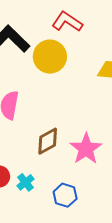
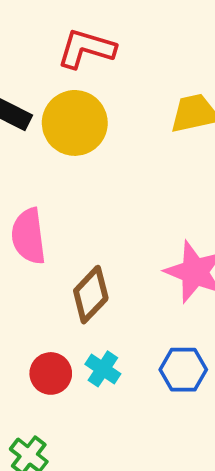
brown diamond: (48, 141) -> (91, 295), moved

